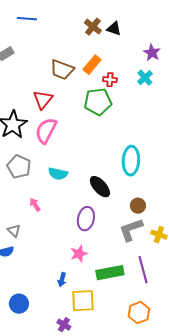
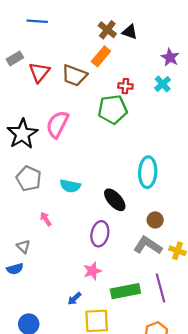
orange rectangle: (92, 65) -> (101, 56), moved
red triangle: (43, 100) -> (39, 72), moved
pink semicircle: (46, 131) -> (57, 124), moved
gray L-shape: (131, 230) -> (148, 245), turned 52
blue arrow: (62, 280) -> (74, 299), turned 32

